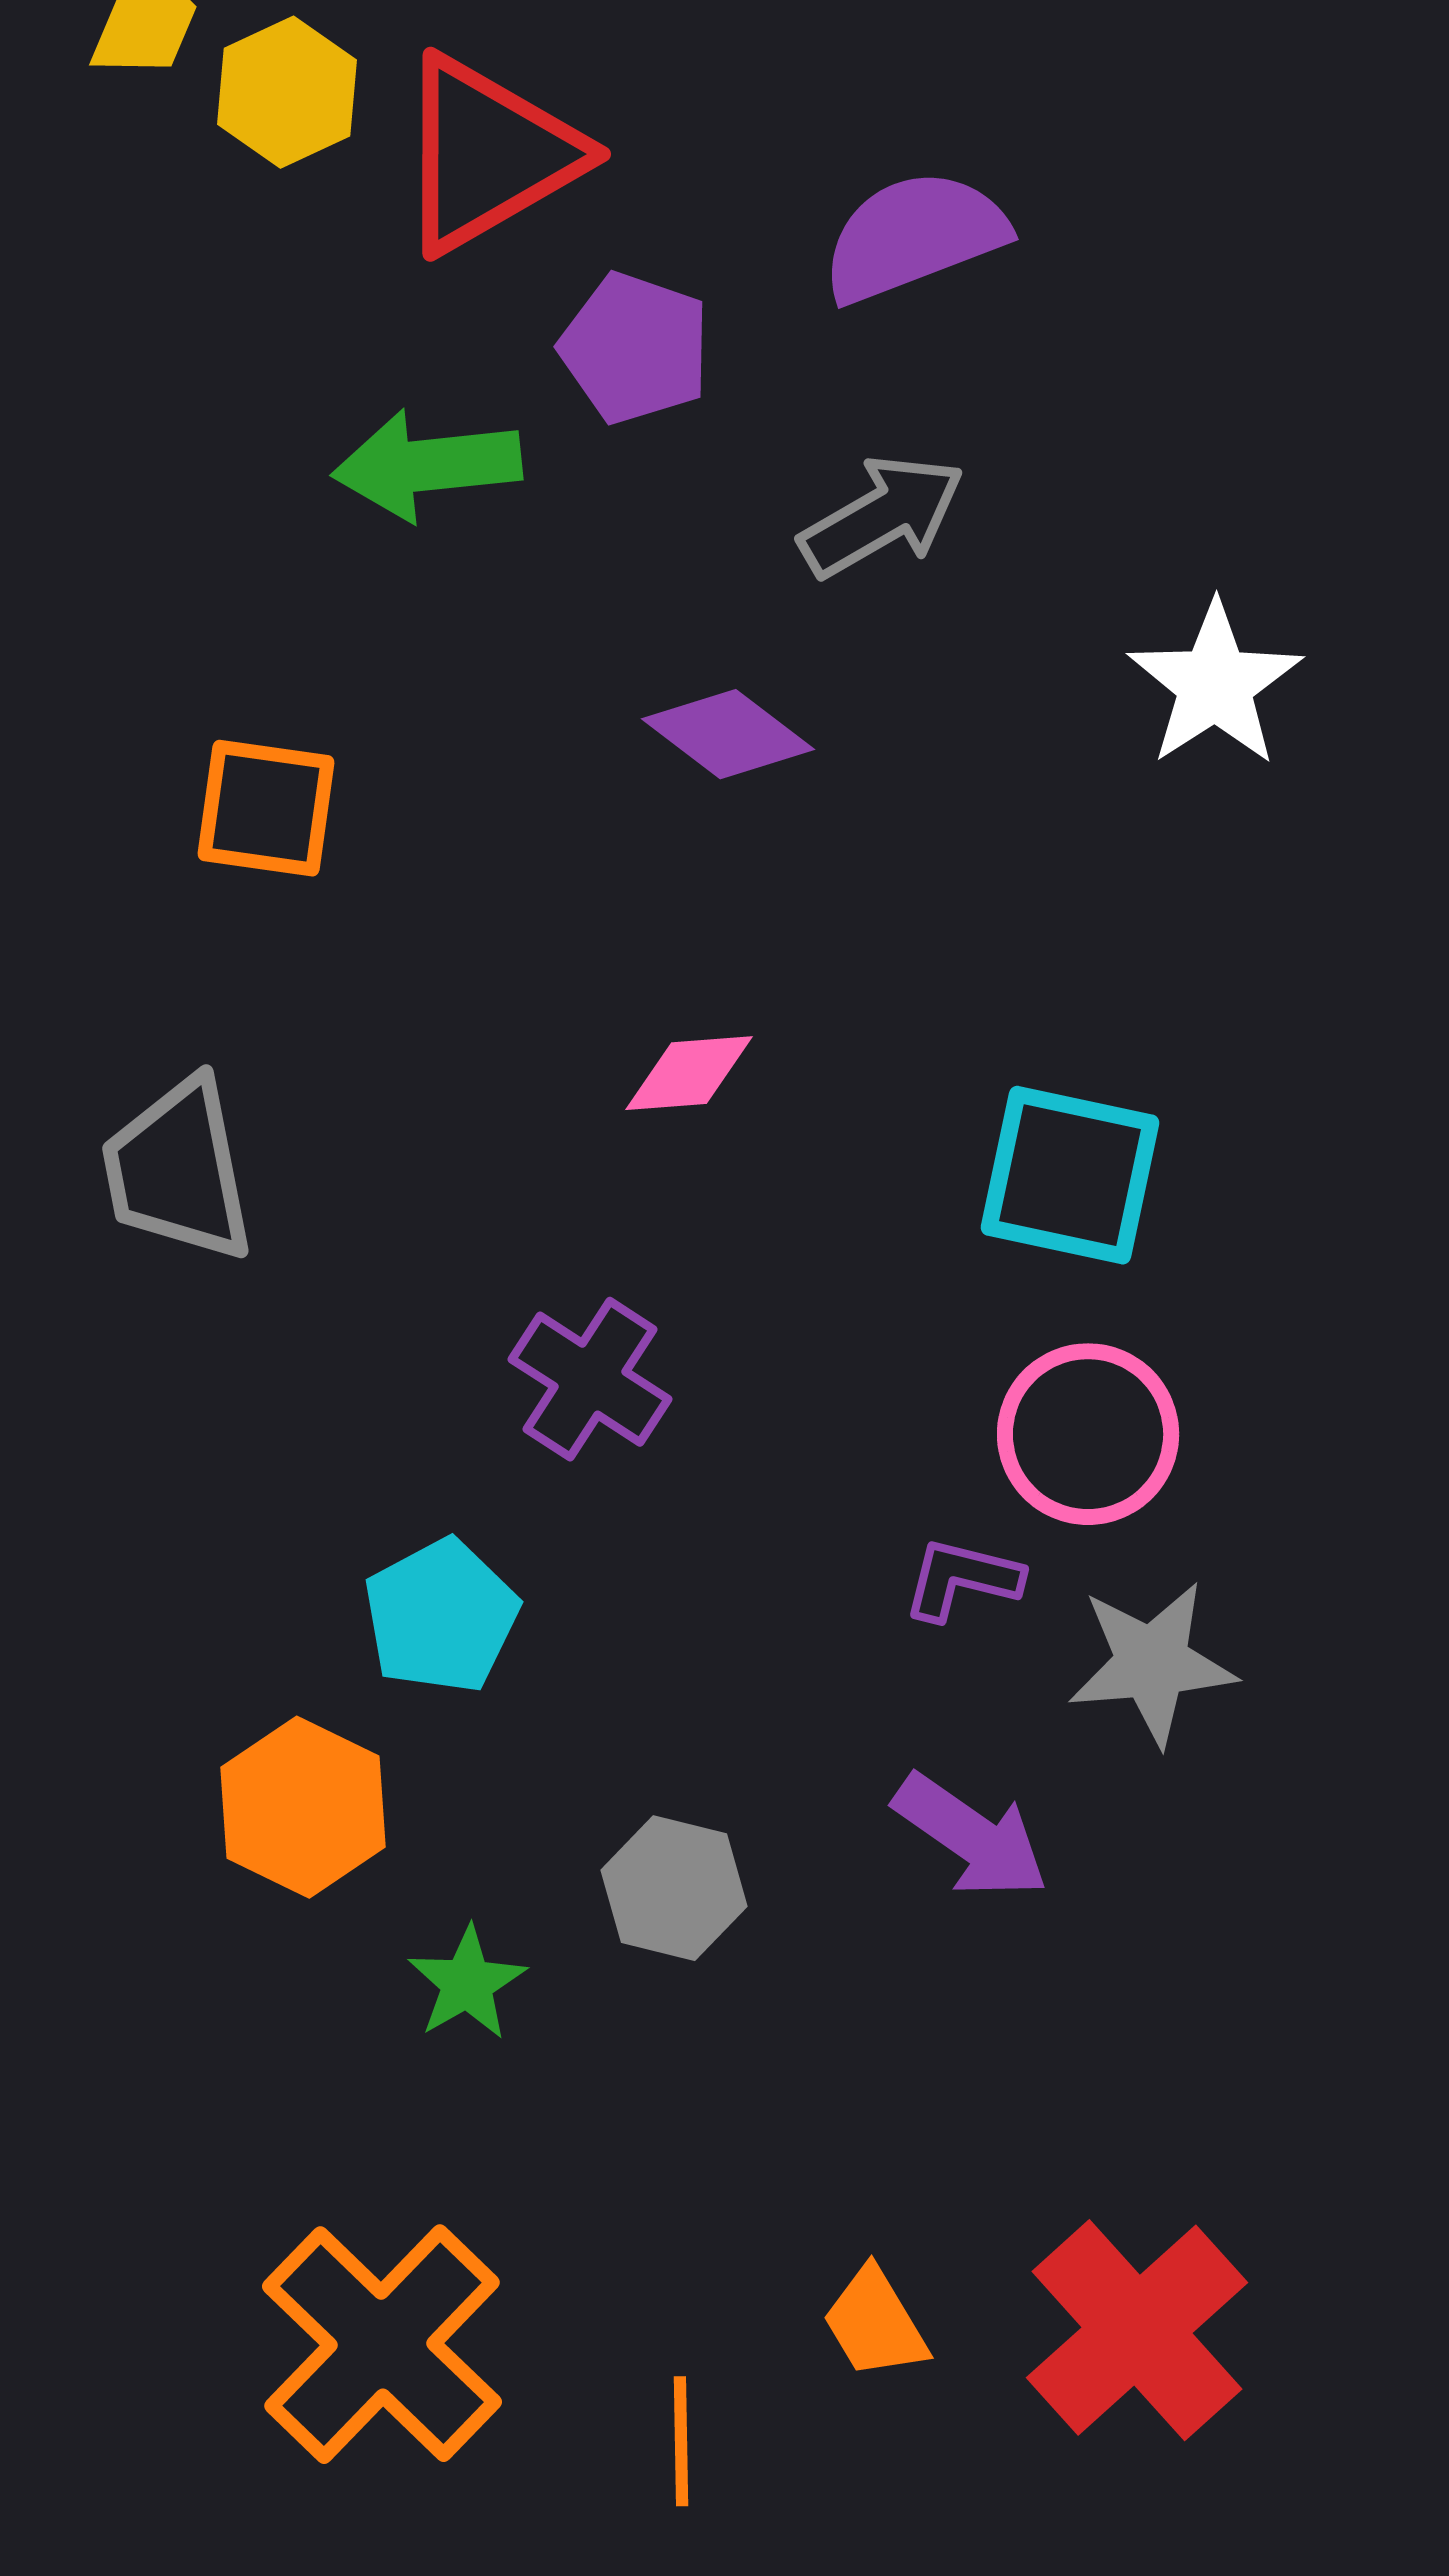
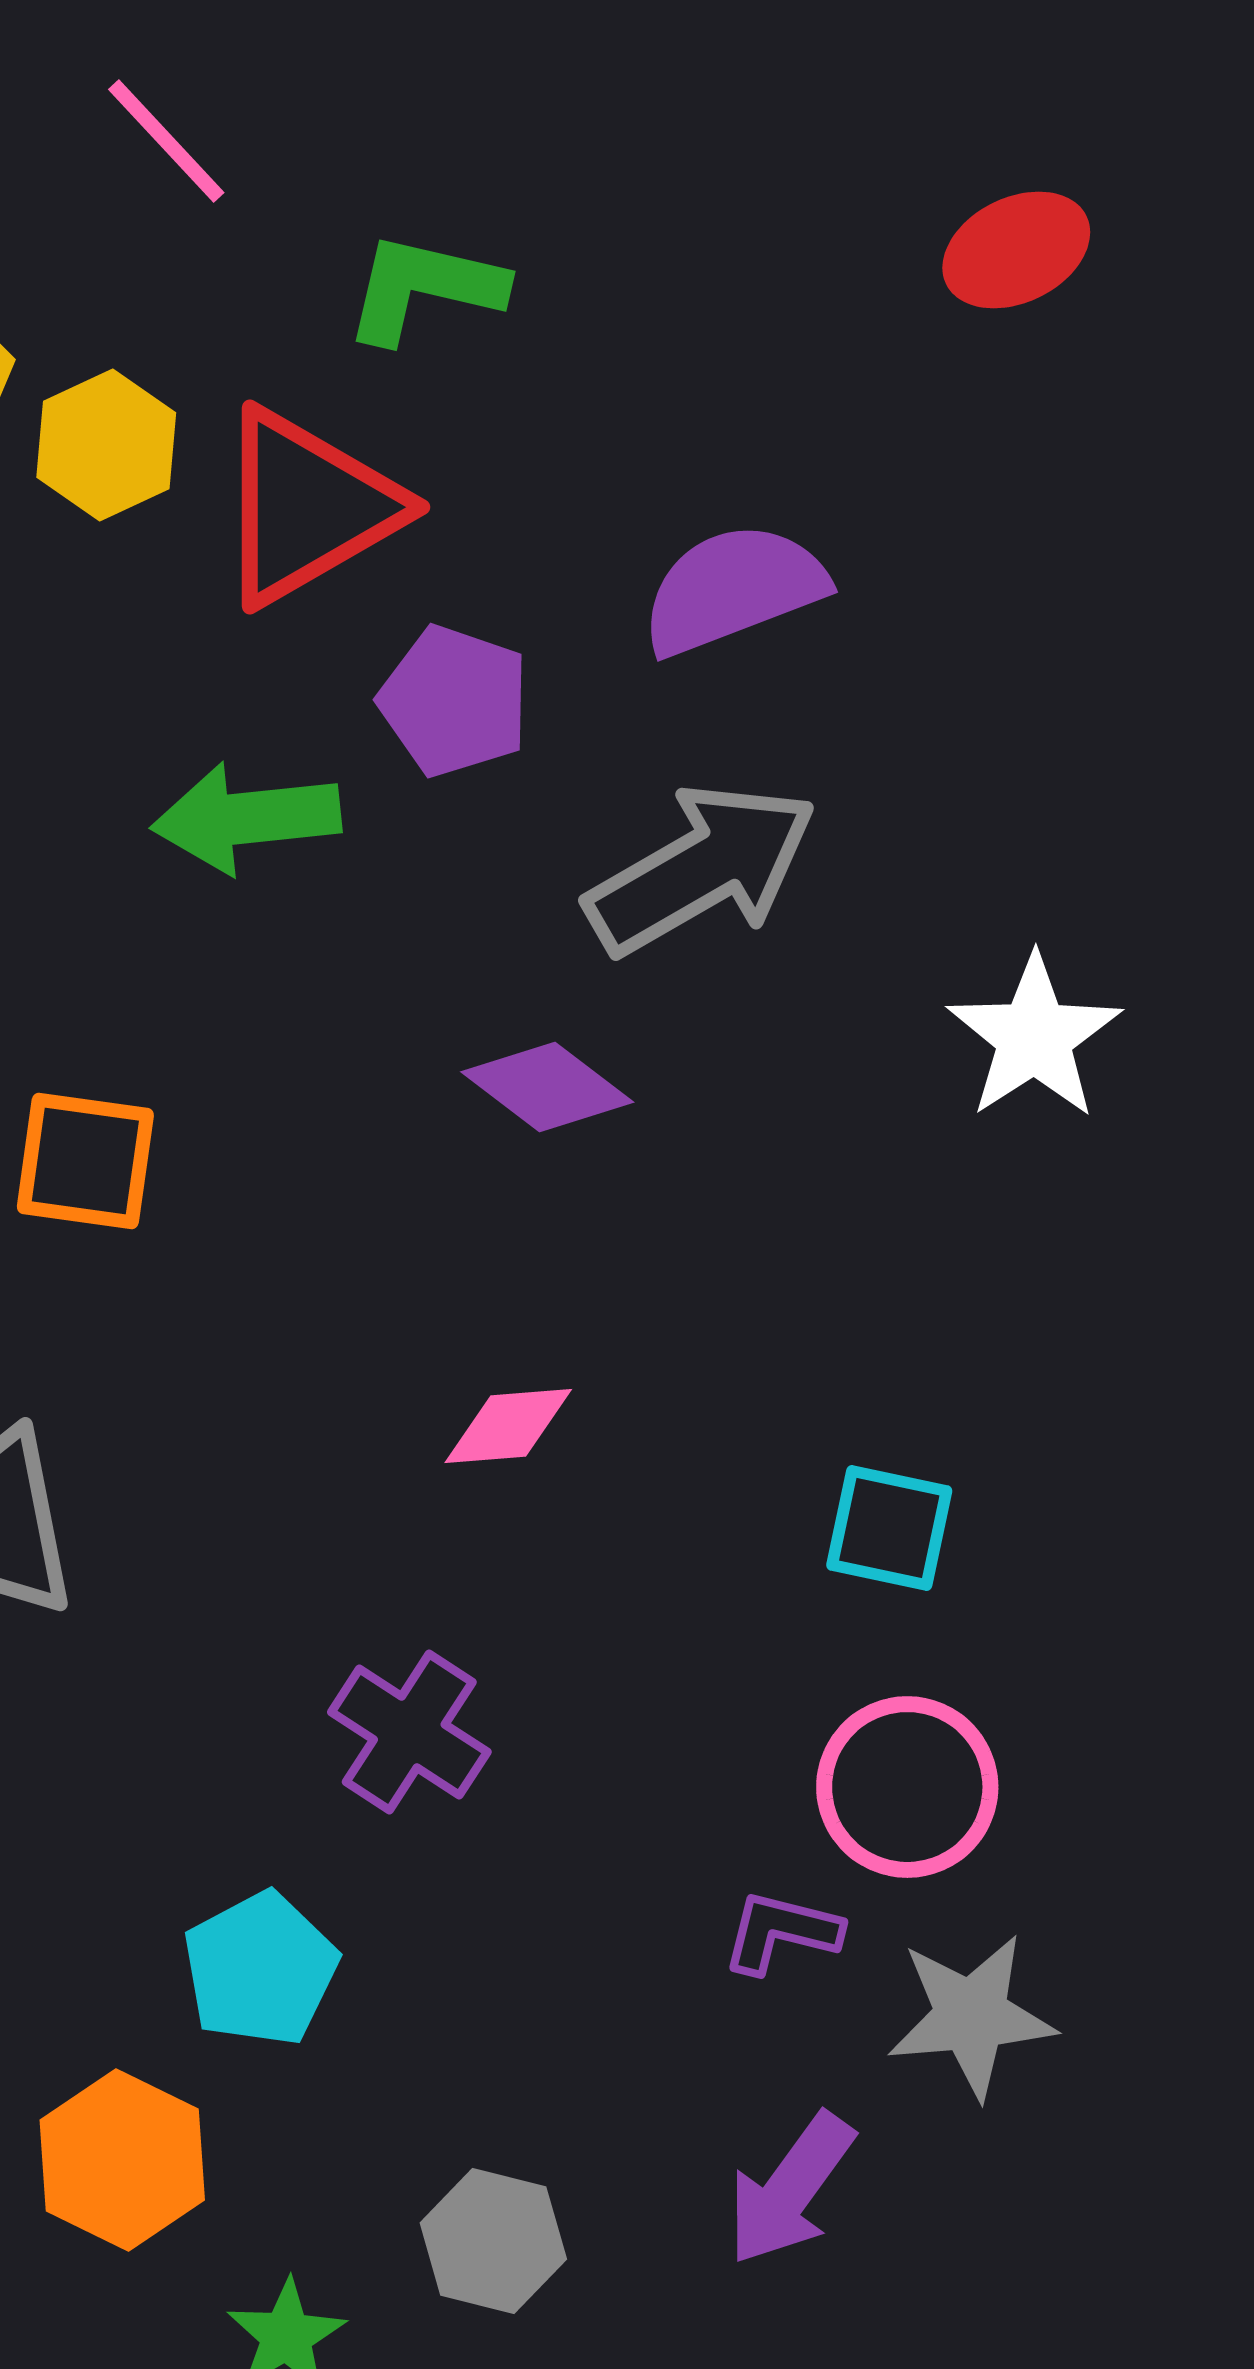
gray arrow: (882, 516) -> (701, 869), size x1.4
cyan square: (1070, 1175) -> (889, 1528), size x0.7
purple arrow: (971, 1836) -> (790, 2189), turned 91

